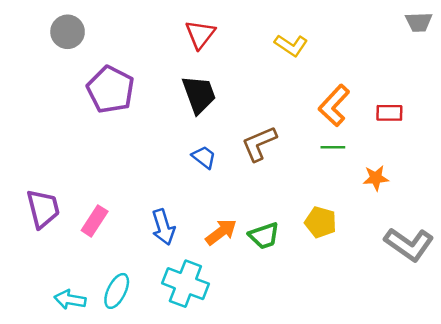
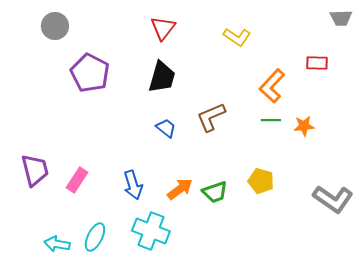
black trapezoid: (199, 94) -> (162, 77), turned 36
red rectangle: (389, 113) -> (317, 63), moved
orange star: (376, 178) -> (304, 126), moved

